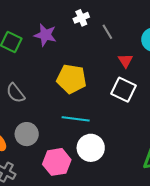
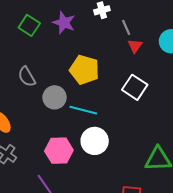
red triangle: (125, 61) -> (135, 46), moved
gray circle: (27, 134) -> (55, 97), moved

